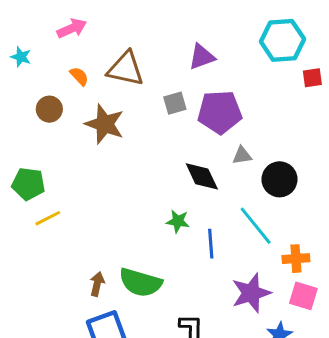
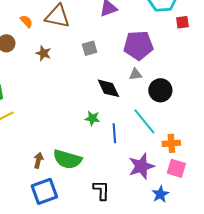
gray square: (175, 103) -> (89, 48), moved
purple pentagon: (220, 112) -> (138, 45), moved
brown star: (105, 124) -> (43, 53), size x0.6

